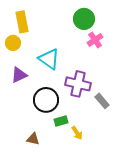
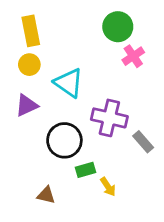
yellow circle: (13, 43) -> (29, 65), moved

